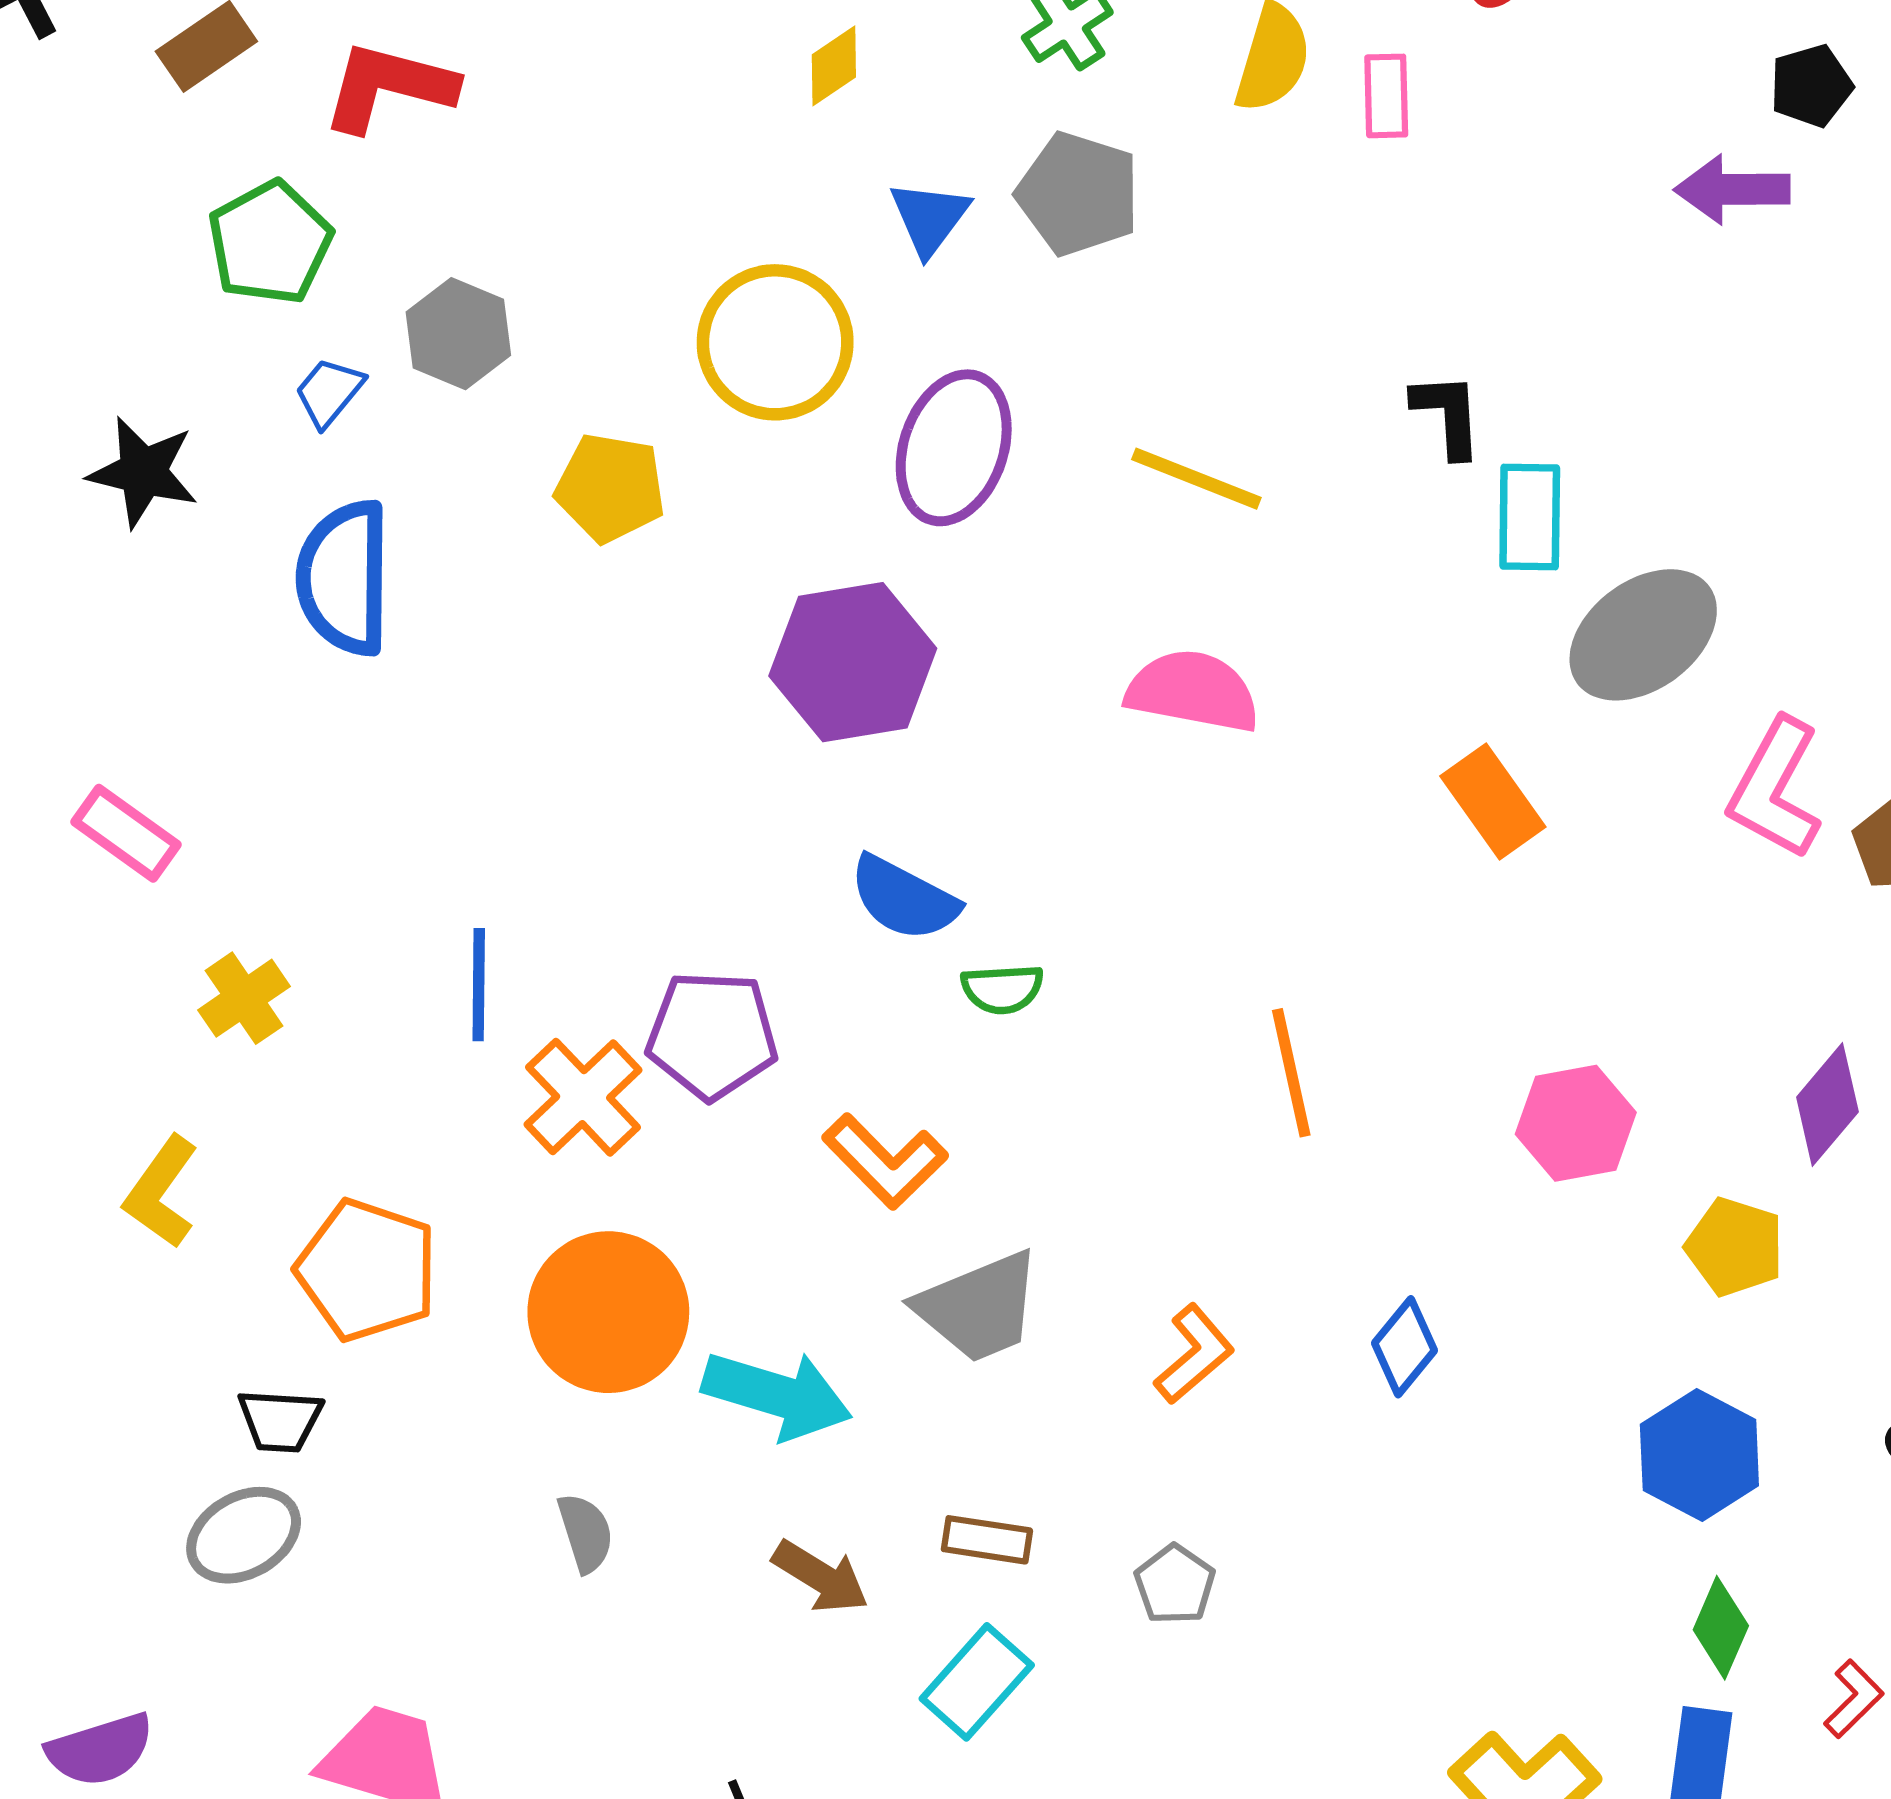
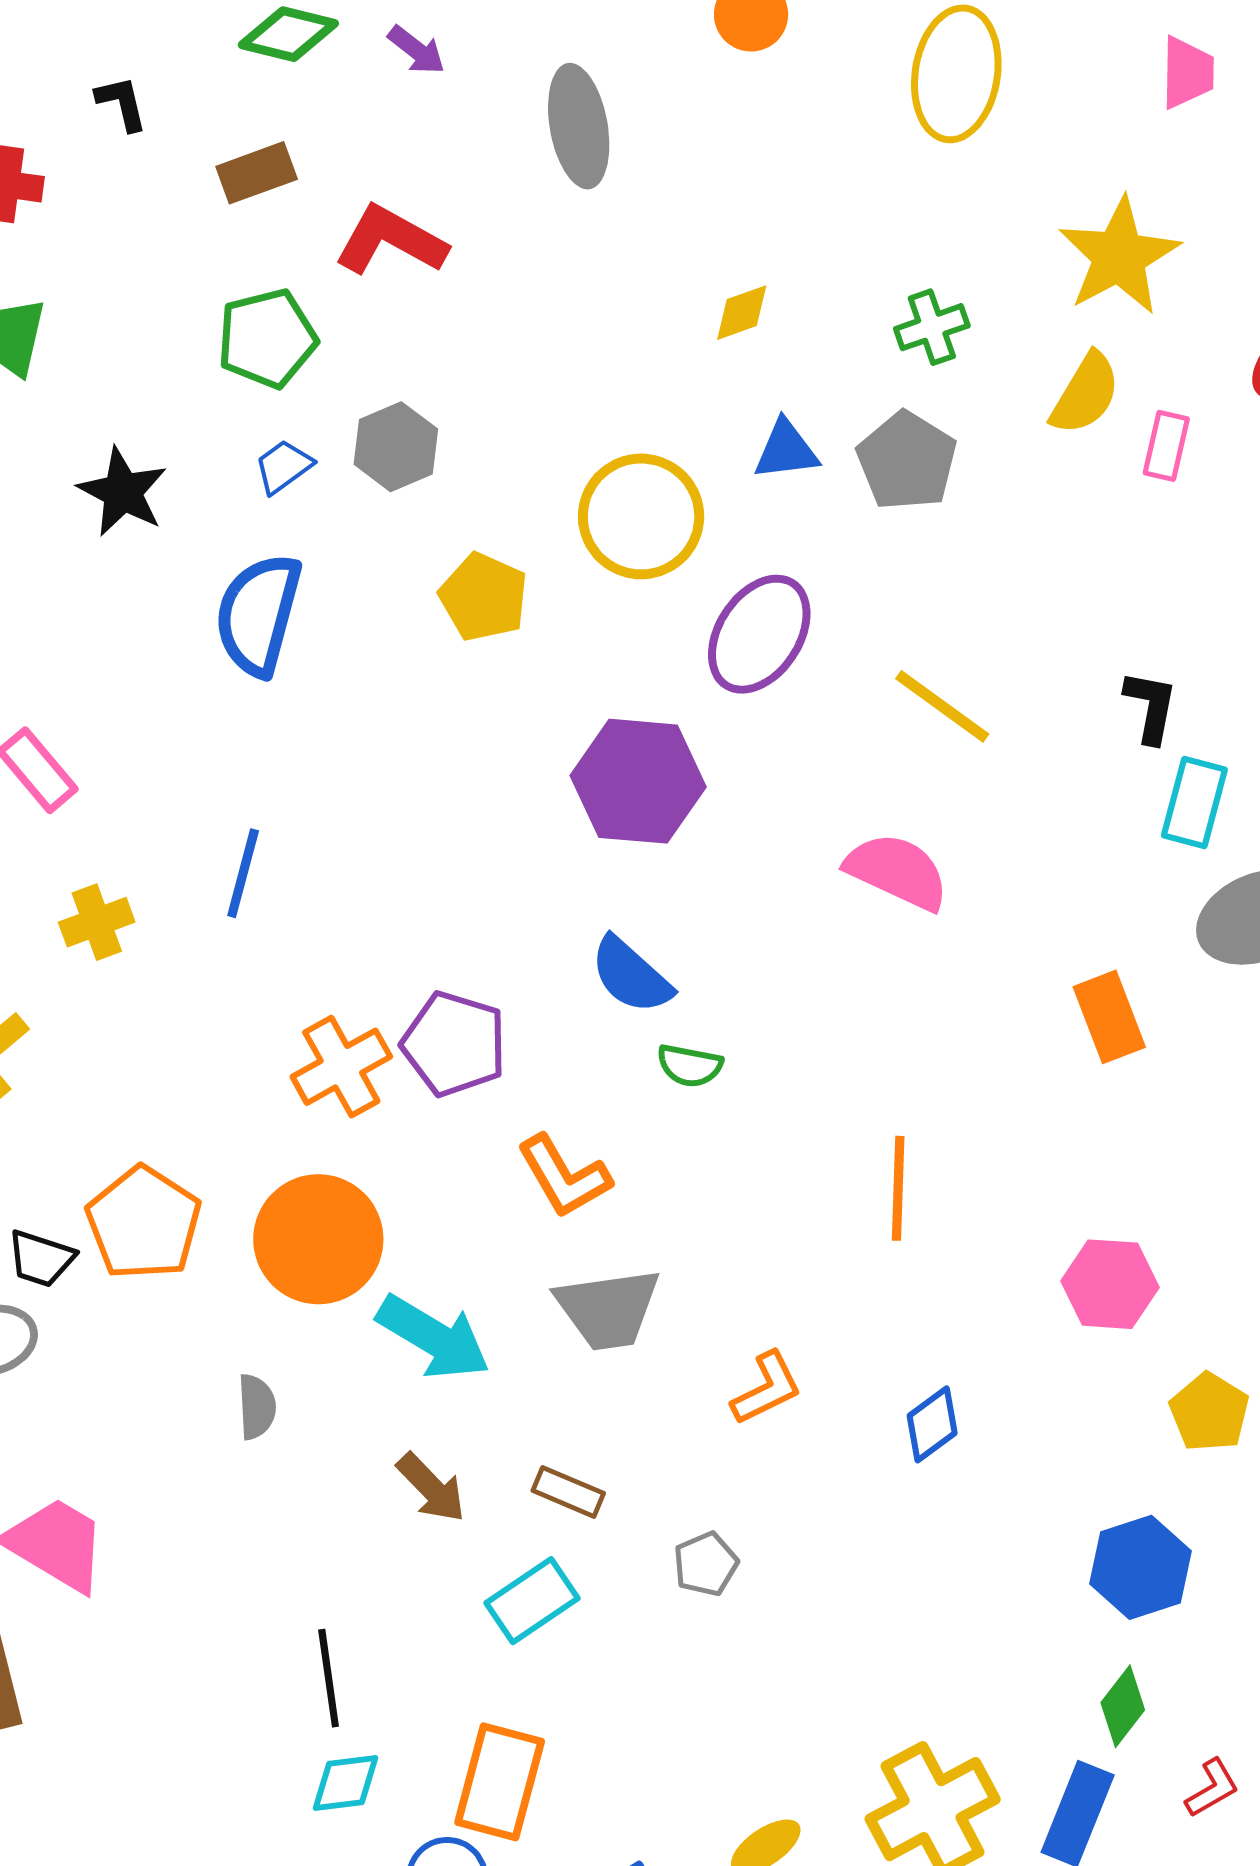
blue triangle: (929, 218) -> (786, 450), turned 32
blue line: (479, 985) -> (243, 873), moved
orange pentagon: (367, 1270) -> (144, 1223), moved

